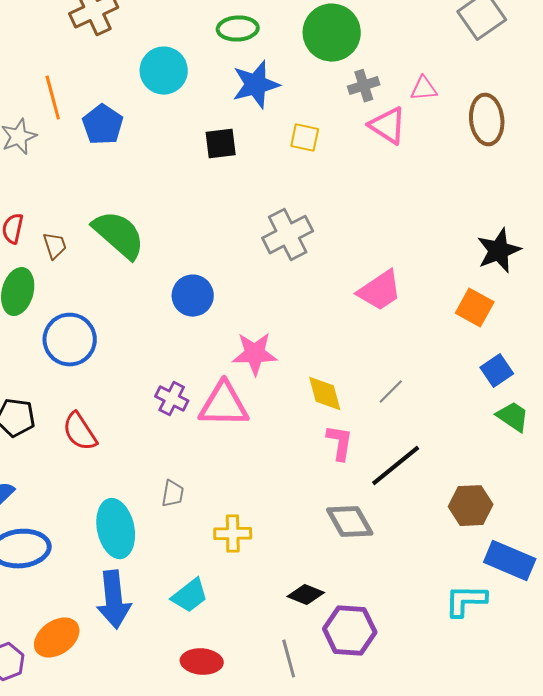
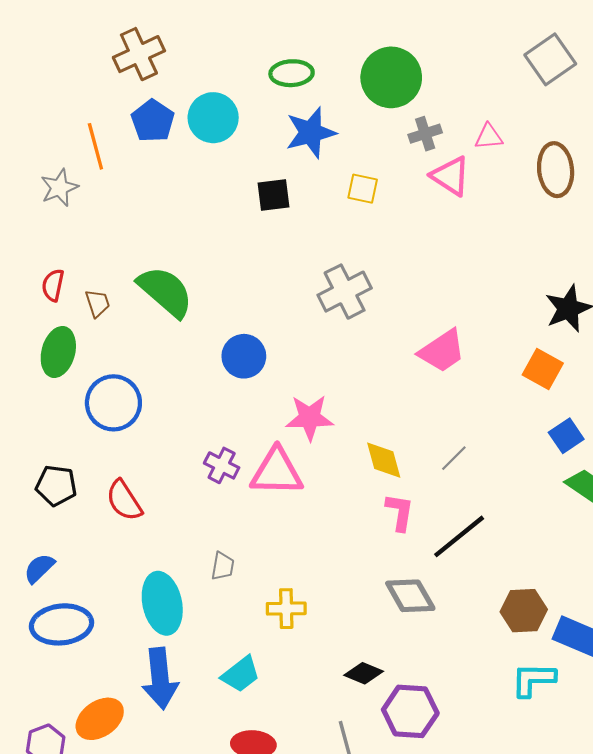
blue pentagon: (103, 125) -> (153, 121), moved
brown hexagon: (471, 506) -> (524, 611), moved

